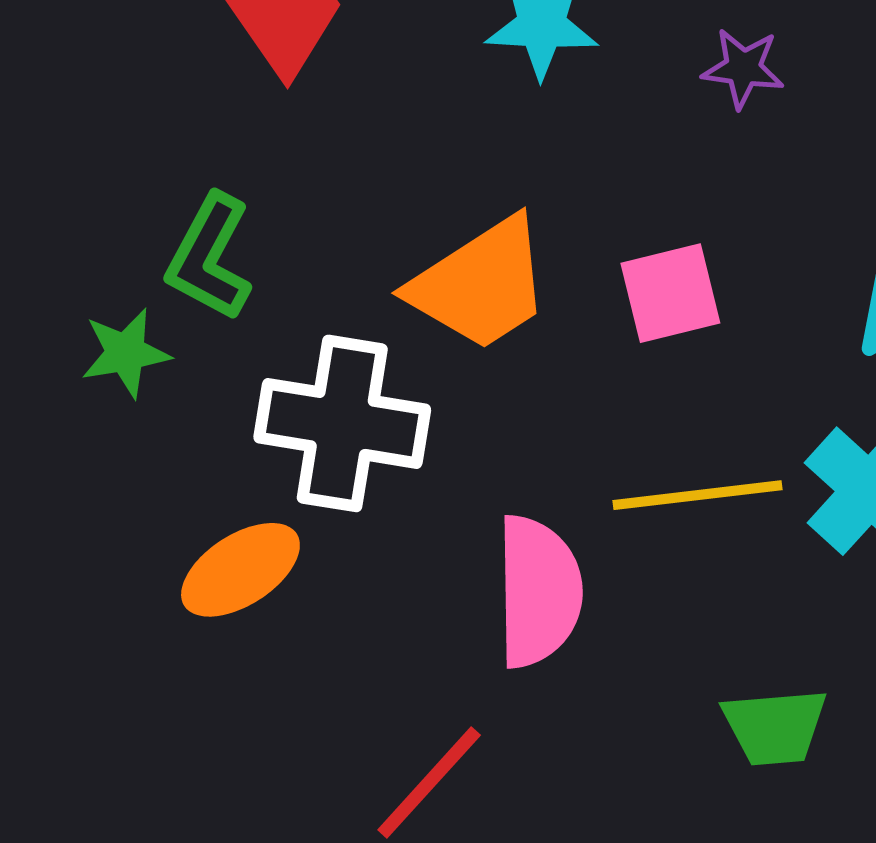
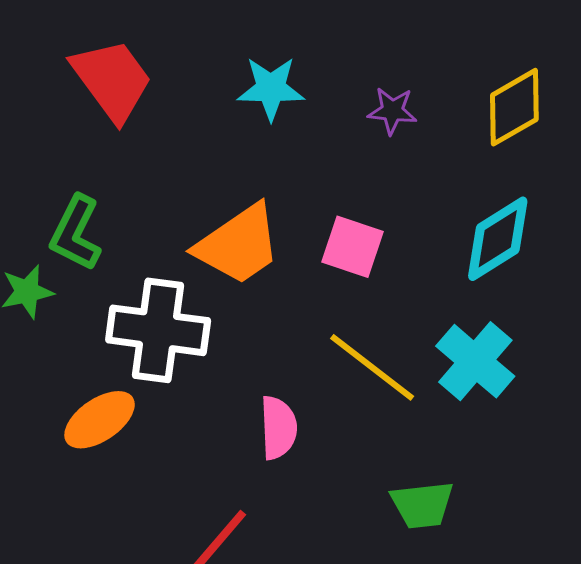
pink square: (670, 293) -> (352, 247), turned 34
yellow line: (697, 495) -> (372, 367), turned 46
pink semicircle: (538, 591) -> (278, 428), size x0.7

